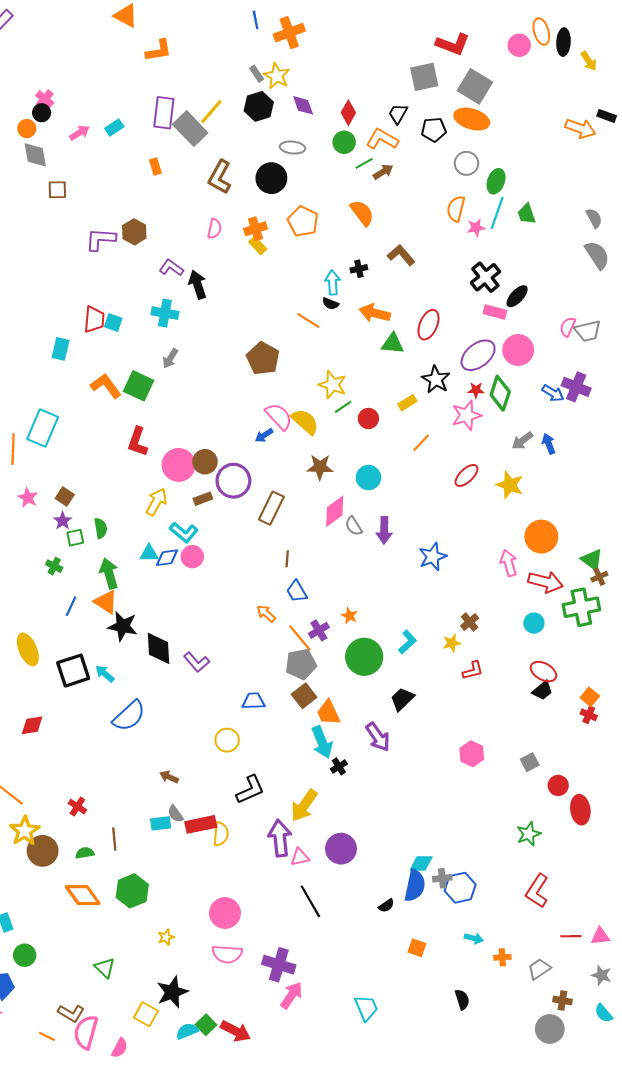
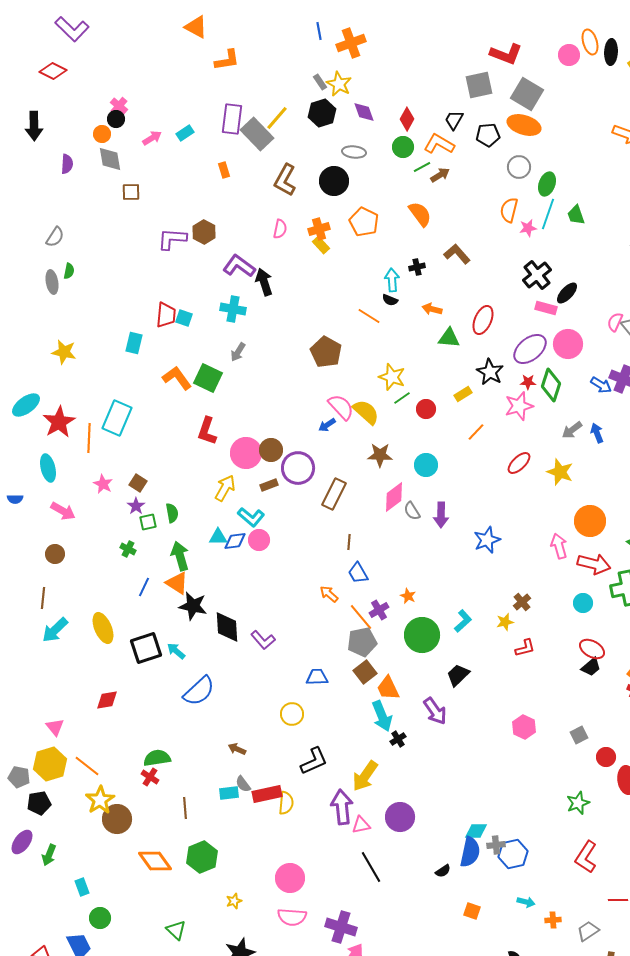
purple L-shape: (171, 268) -> (239, 266), size x1.4
orange arrow: (375, 313) -> (432, 309), size x0.7
green semicircle: (85, 853) -> (157, 758), moved, size x1.5

